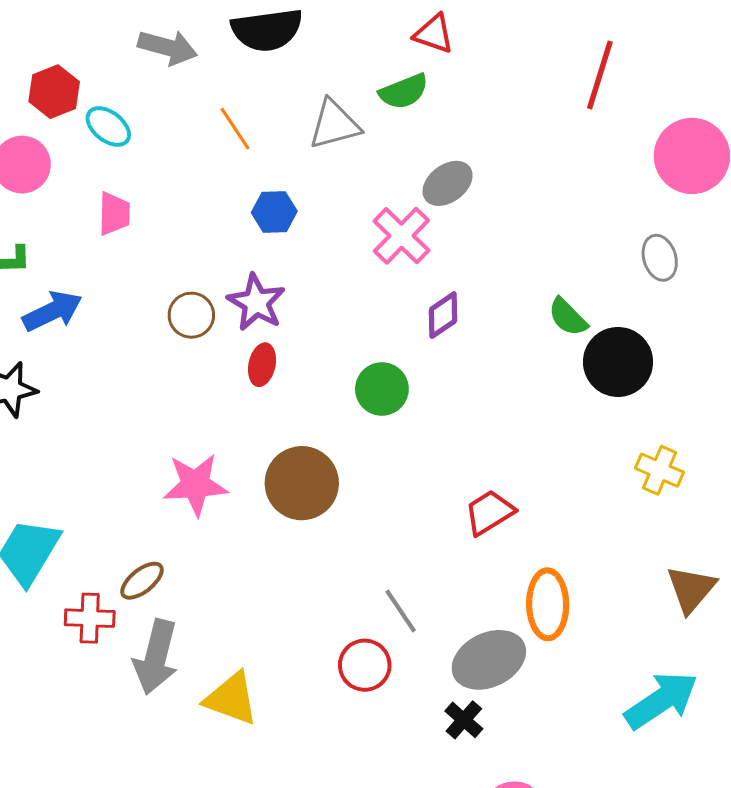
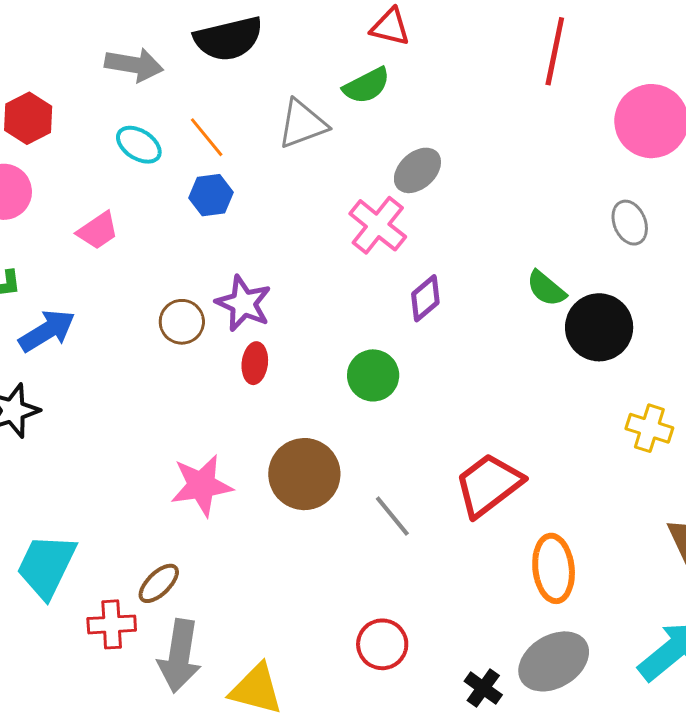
cyan ellipse: (108, 127) -> (139, 145), moved
blue hexagon: (274, 212) -> (211, 195), moved
pink trapezoid: (114, 214) -> (98, 231), turned 60
red trapezoid: (489, 512) -> (489, 485), size x1.4
gray line: (401, 611) -> (392, 516), moved
gray ellipse: (489, 660) -> (554, 661), moved

